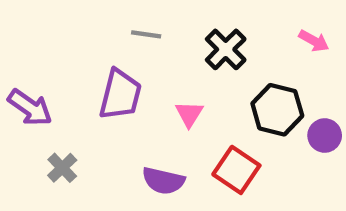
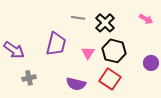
gray line: (146, 34) -> (78, 18), moved
black hexagon: (277, 110) -> (114, 51), moved
gray cross: (62, 168) -> (29, 78), turned 32

